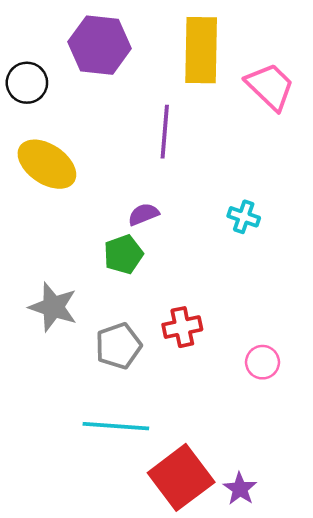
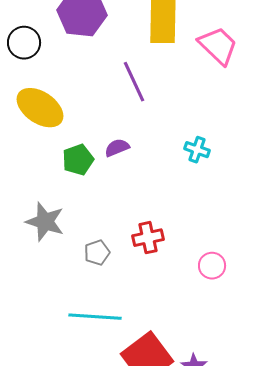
purple line: (165, 132) -> (134, 82), turned -30
green pentagon: (123, 254) -> (78, 160), moved
gray pentagon: (118, 346) -> (97, 253), size x0.7

